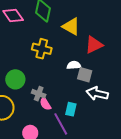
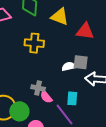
red triangle: (94, 45) -> (85, 31), turned 42
white semicircle: (74, 65) -> (69, 66), moved
green circle: (15, 79) -> (19, 111), moved

